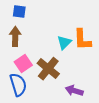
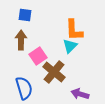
orange L-shape: (82, 40) -> (74, 30), moved
pink square: (23, 64) -> (38, 56), moved

